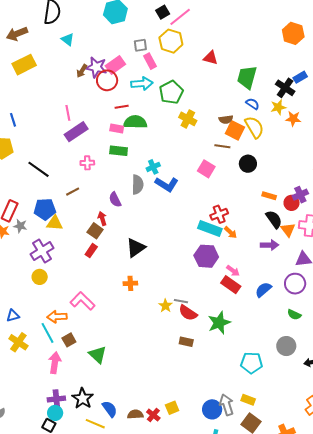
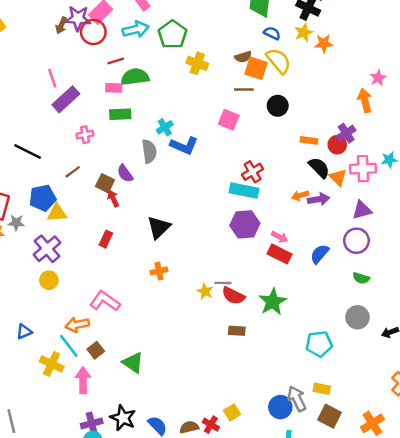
brown square: (95, 231) -> (105, 183), moved
orange arrow: (231, 232) -> (300, 196), moved, turned 128
yellow cross: (18, 342) -> (52, 364), moved

